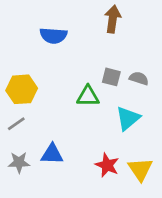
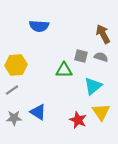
brown arrow: (113, 19) -> (103, 34), moved, turned -36
blue triangle: (52, 154) -> (38, 112), turned 30
yellow triangle: (140, 169) -> (101, 112), moved

